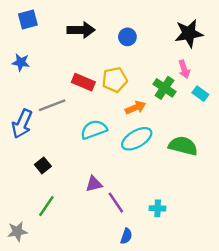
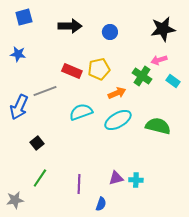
pink arrow: (184, 69) -> (159, 60), turned 91
purple triangle: (94, 184) -> (116, 178), moved
purple line: (116, 203) -> (79, 184), moved, turned 36
blue semicircle: (126, 236) -> (101, 204), moved

